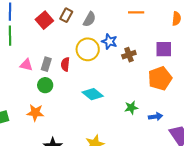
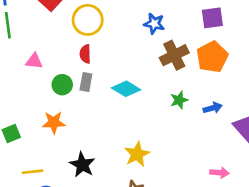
blue star: (109, 41) -> (154, 24), moved
yellow circle: (88, 49) -> (88, 20), moved
brown cross: (129, 55) -> (174, 55), moved, size x1.5
gray rectangle: (46, 64) -> (86, 82), moved

